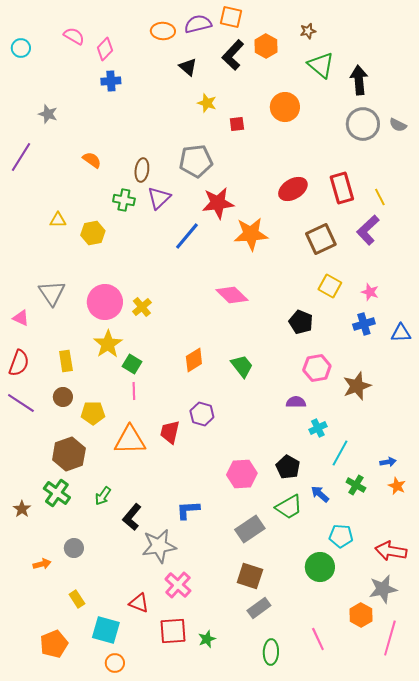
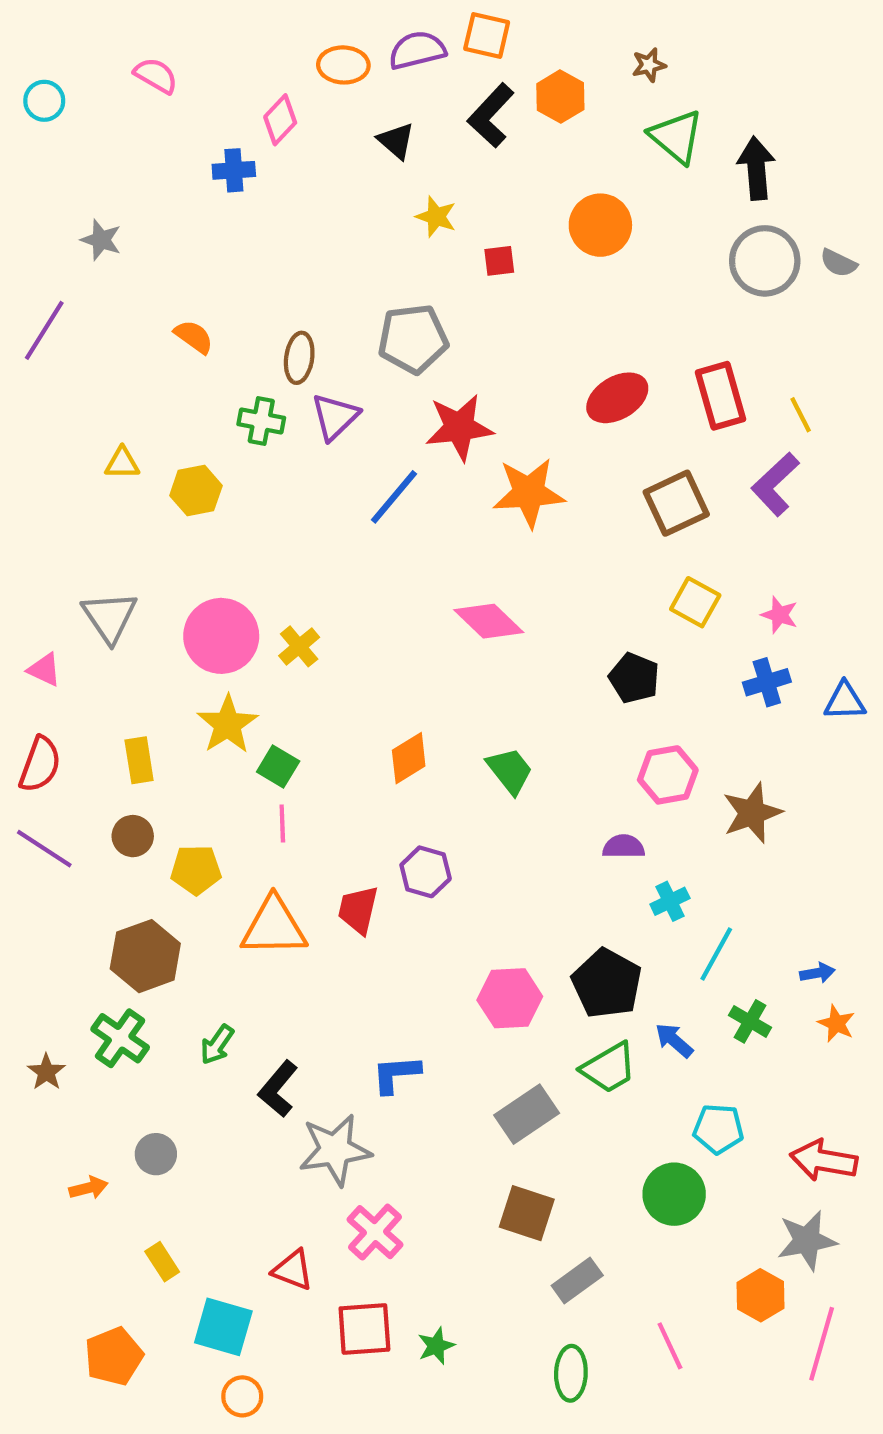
pink diamond: (105, 49) -> (280, 120), moved
black pentagon: (288, 467) -> (607, 983), size x1.4
gray rectangle: (259, 608) -> (577, 1281), moved

